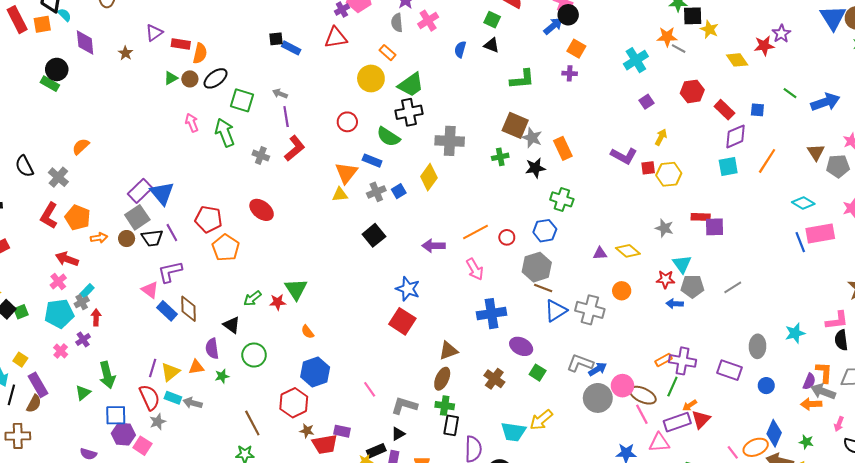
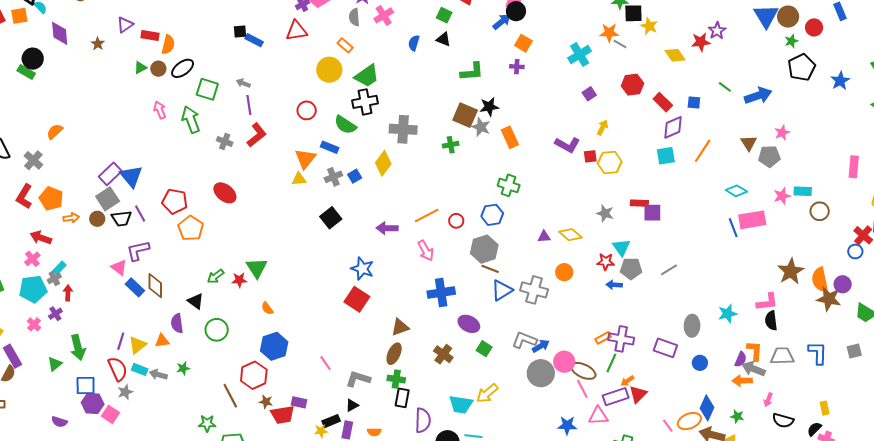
black star: (535, 168) -> (489, 107), moved
green star: (222, 376) -> (183, 368), moved
brown line: (252, 423) -> (230, 396), moved

